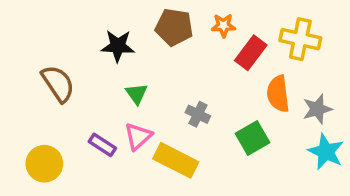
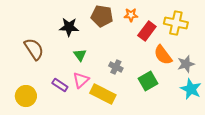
orange semicircle: (278, 94) -> (163, 55), turned -30

